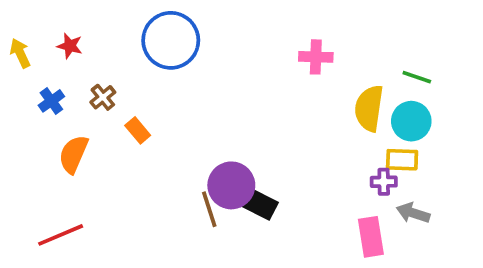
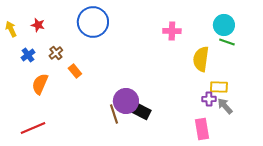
cyan circle: (411, 121) -> (224, 25), moved
gray arrow: (413, 213) -> (225, 106), moved, turned 30

